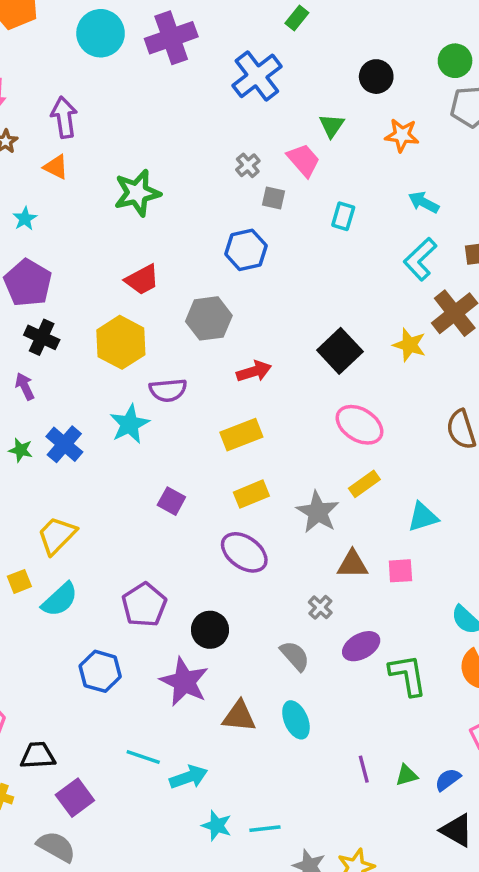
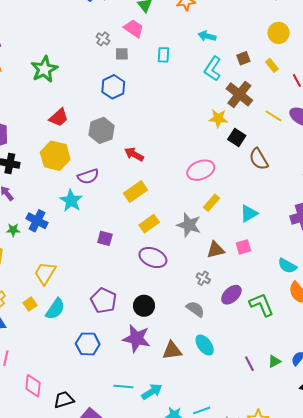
black square: (340, 351) -> (237, 138), moved, size x0.7
red arrow: (254, 371) -> (134, 154), turned -120
pink ellipse: (359, 425) -> (201, 170), turned -40

